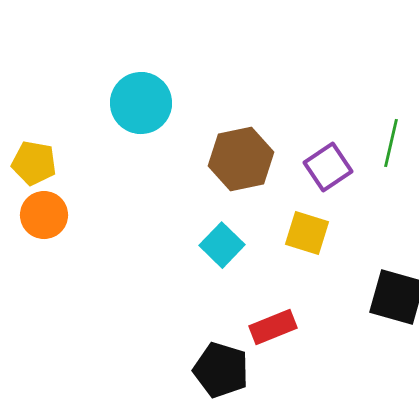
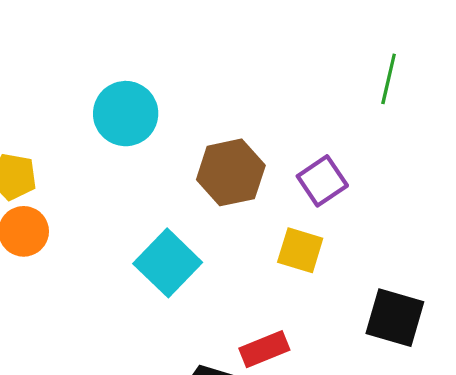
green line: (391, 143) -> (389, 79), moved
cyan square: (222, 245) -> (168, 263), moved, size x1.4

